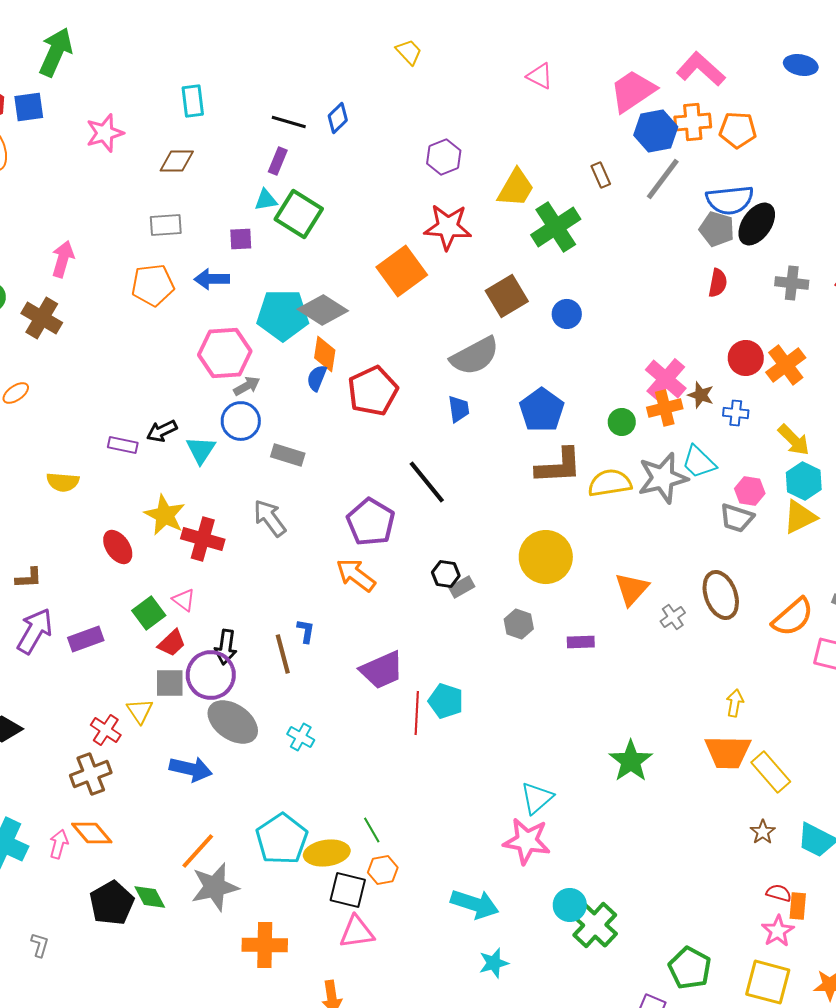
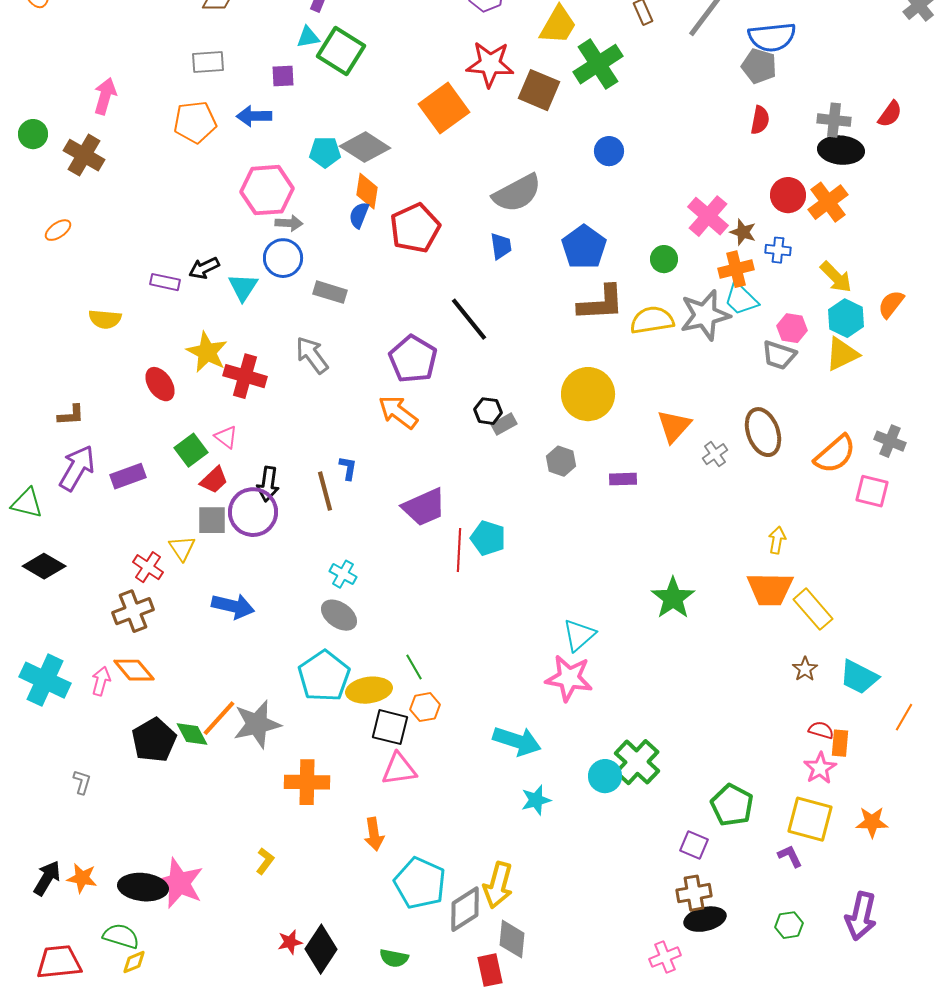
black ellipse: (757, 224) -> (841, 150), moved, turned 60
brown square: (507, 296) -> (539, 90), moved, turned -36
cyan pentagon: (283, 315) -> (325, 152), size x0.6
gray arrow: (247, 386) -> (289, 223), turned 32
orange cross: (665, 408) -> (736, 269), moved
gray ellipse: (233, 722) -> (339, 615), moved, size x0.7
orange line: (198, 851) -> (219, 718), moved
cyan circle: (570, 905) -> (605, 776), moved

